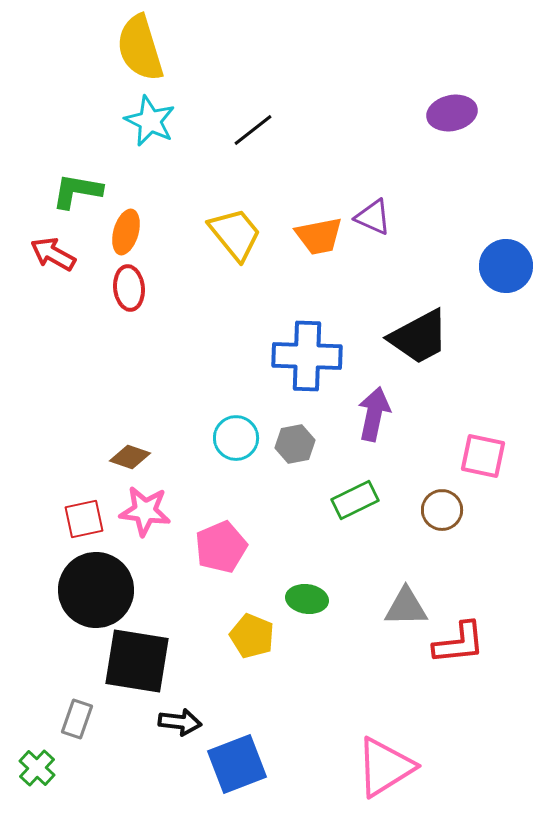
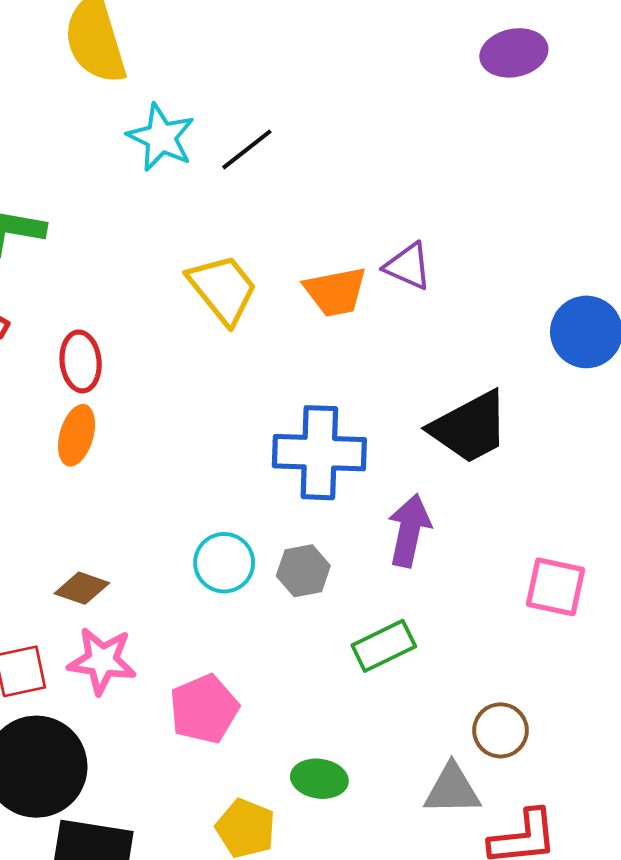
purple ellipse: (452, 113) -> (514, 53), moved
cyan star: (150, 121) -> (161, 137), moved
orange ellipse: (126, 232) -> (77, 435), moved
brown circle: (442, 510) -> (500, 730), moved

